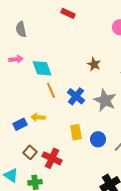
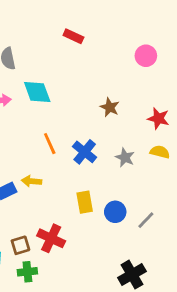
cyan diamond: (42, 68) -> (37, 92), moved
gray star: (105, 100) -> (125, 157), size x0.6
brown square: (30, 152) -> (20, 245), moved, turned 32

